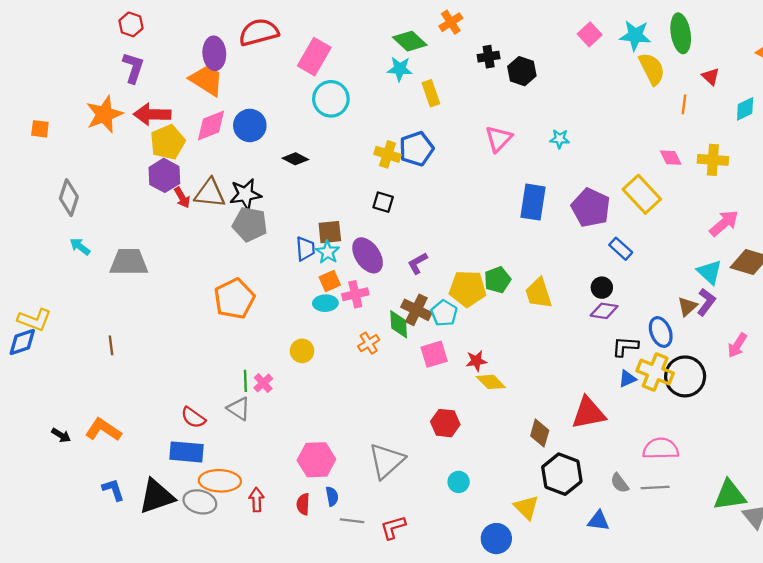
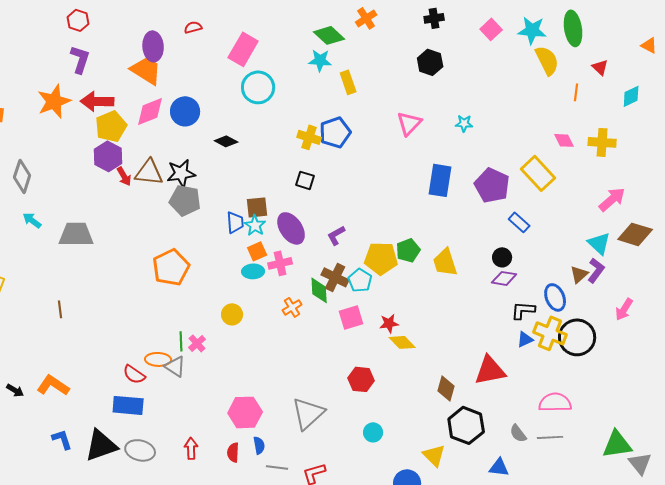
red semicircle: (259, 32) -> (193, 27), size x0.5
black cross: (489, 57) -> (434, 18), moved
orange ellipse: (220, 481) -> (158, 359), moved, size x0.7

